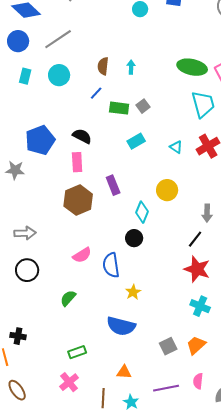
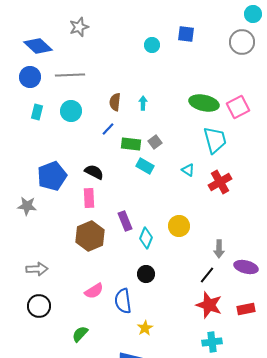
gray line: (58, 39) -> (70, 75), turned 32
cyan rectangle: (136, 141) -> (145, 166), moved, turned 60
cyan triangle: (176, 147) -> (188, 170), moved
cyan diamond: (142, 212) -> (146, 238), moved
cyan cross: (200, 306) -> (212, 342), turned -30

